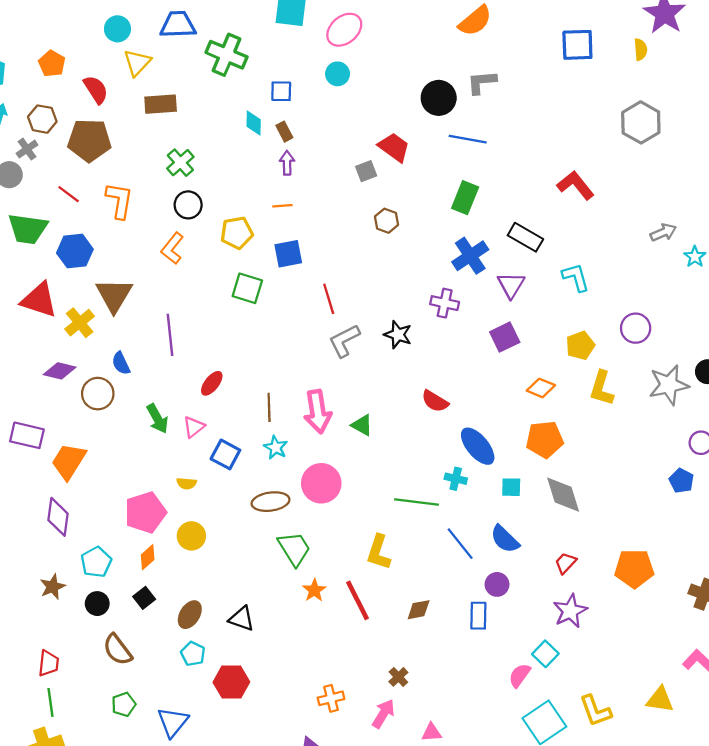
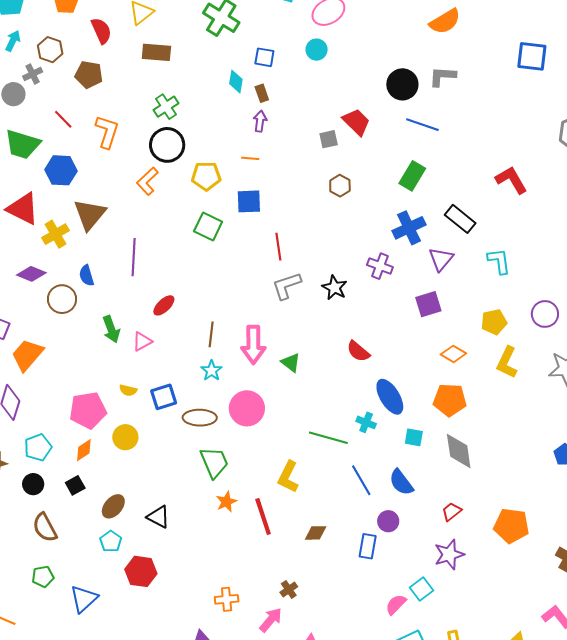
brown pentagon: (89, 140) -> (89, 75), size x0.7
black circle: (188, 205) -> (167, 145), size x1.4
blue square: (225, 454) -> (164, 397), moved, turned 36

